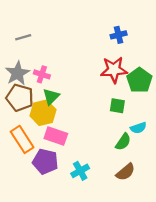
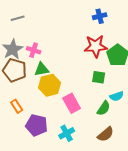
green triangle: (51, 96) -> (42, 69), turned 35
yellow hexagon: (43, 113) -> (50, 85), moved
pink rectangle: (56, 136) -> (72, 103), moved, turned 42
orange rectangle: (22, 139) -> (17, 106), size x0.6

